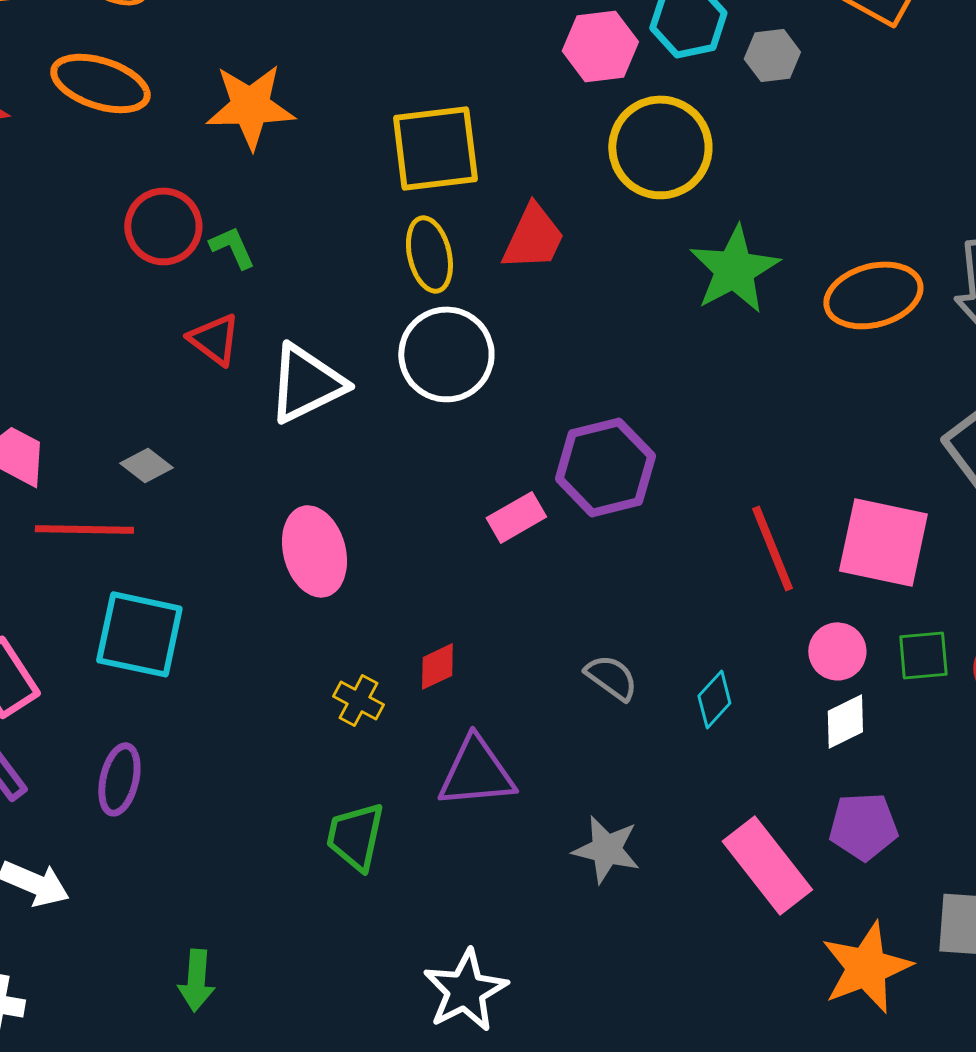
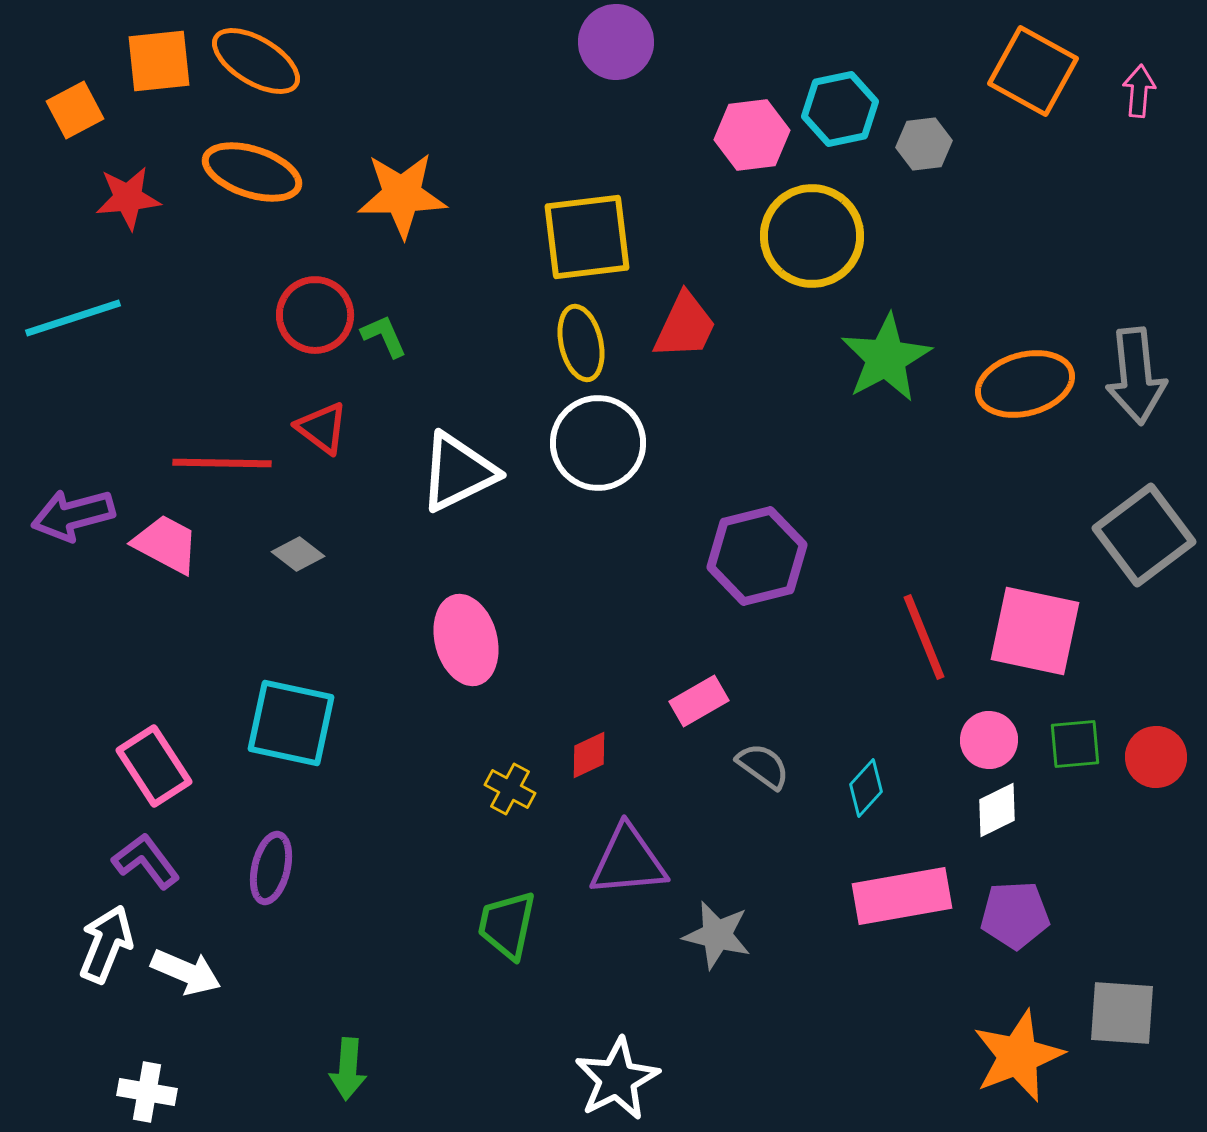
red triangle: (214, 339) -> (322, 428), moved
pink rectangle: (516, 517) -> (699, 701), moved
red line: (84, 529) -> (222, 463), moved
gray star: (606, 849) -> (717, 935), moved
pink rectangle: (767, 865) -> (902, 896), moved, turned -62

